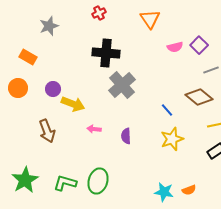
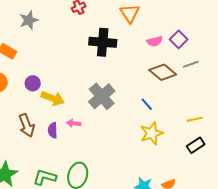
black cross: (106, 53) -> (103, 42), moved
gray cross: (122, 85) -> (102, 96), moved
brown diamond: (199, 97) -> (163, 72), moved
purple semicircle: (126, 136) -> (53, 130), moved

